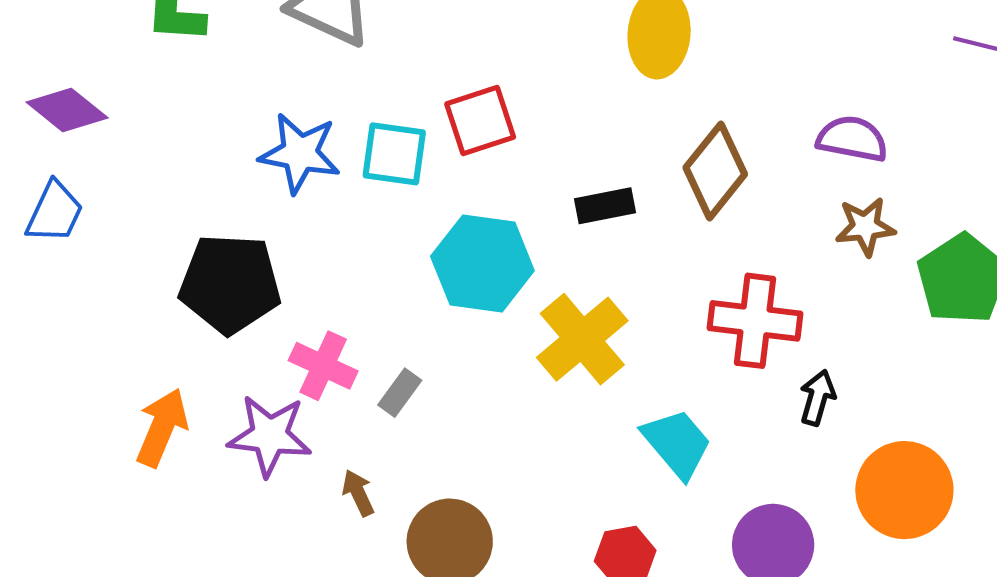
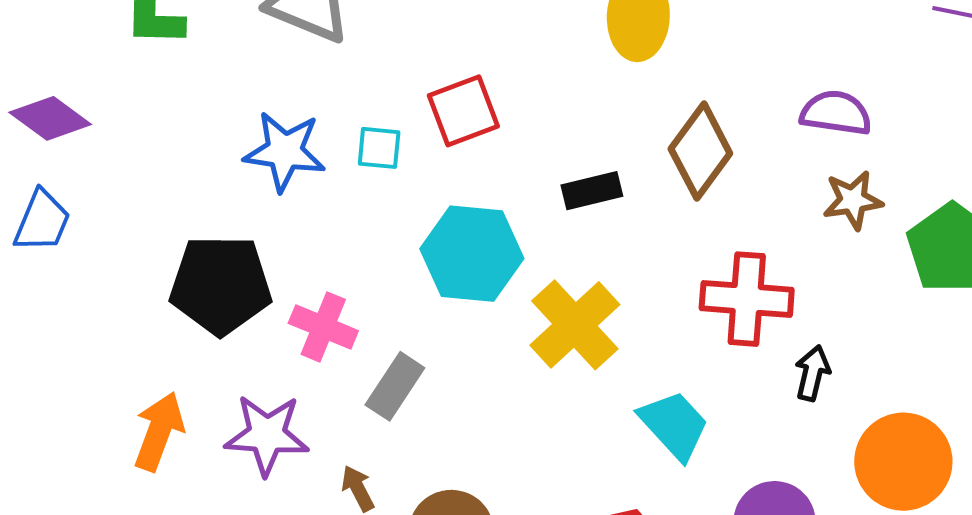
cyan square: (394, 154) -> (379, 148), size x0.7
pink cross: (323, 366) -> (323, 327), moved
gray rectangle: (400, 393) -> (395, 386), size x1.4

